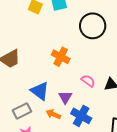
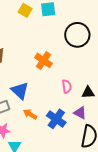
pink semicircle: (88, 81) -> (67, 86), turned 40
purple triangle: (65, 97) -> (80, 113), moved, turned -40

